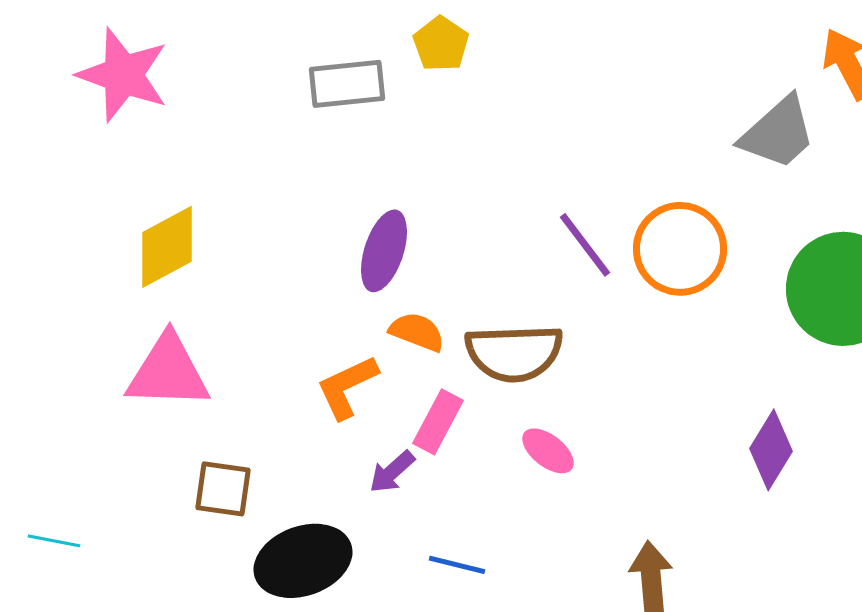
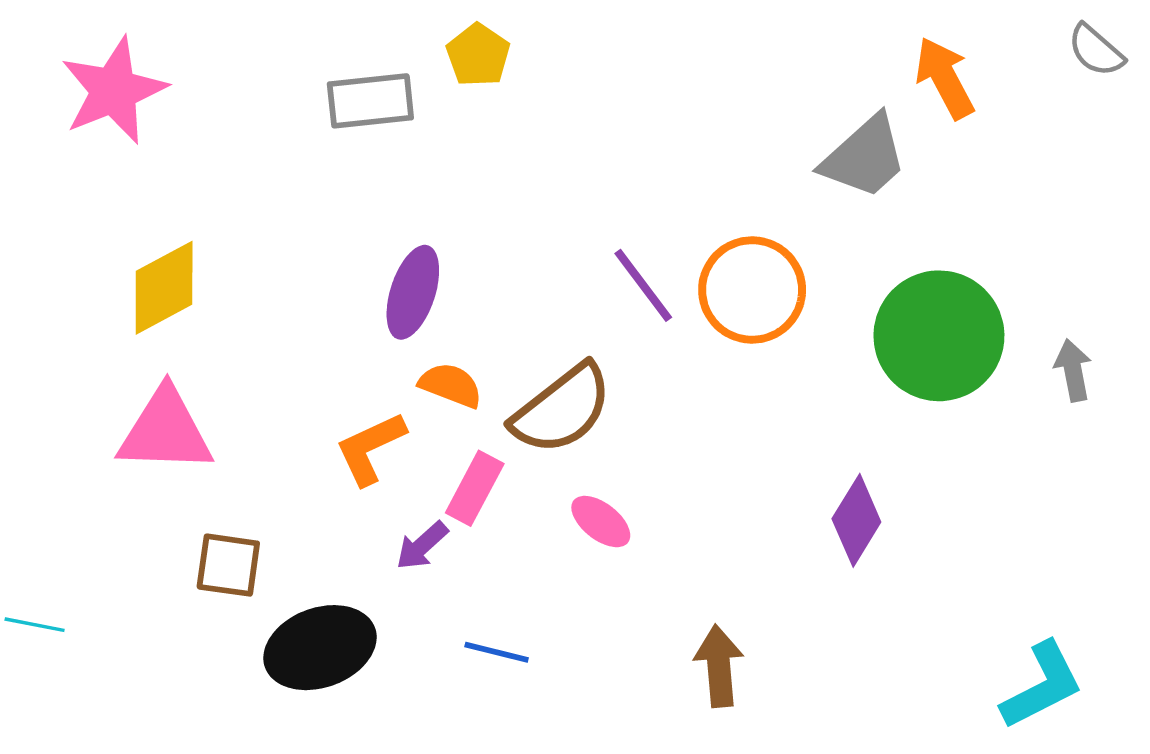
pink star: (123, 75) -> (114, 91), turned 30
brown semicircle: (514, 353) -> (562, 409), turned -36

